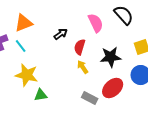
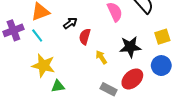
black arrow: (61, 34) -> (70, 23), moved
red semicircle: (80, 47) -> (85, 37), moved

